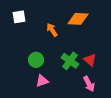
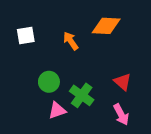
white square: (19, 17) -> (26, 35), moved
green cross: (70, 61) -> (82, 95), moved

